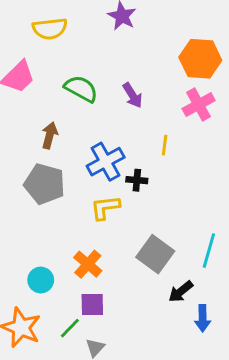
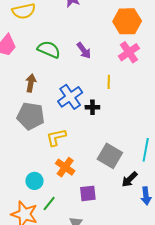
yellow L-shape: (105, 208) -> (56, 137), moved
purple square: (92, 304) -> (88, 193), moved
green line: (70, 328) -> (49, 204), moved

